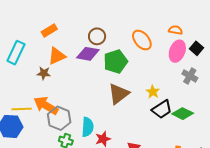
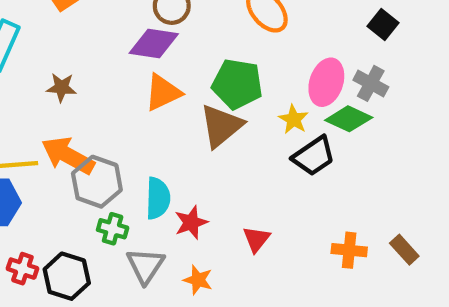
pink ellipse: (177, 51) -> (326, 82), moved
orange triangle: (57, 56) -> (163, 92), moved
green pentagon: (116, 62) -> (237, 84), moved, turned 30
green diamond: (183, 114) -> (349, 119), moved

